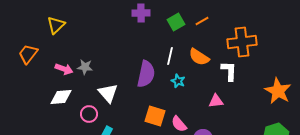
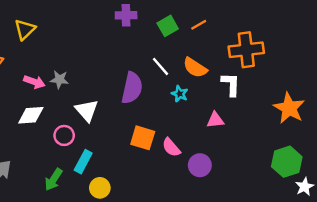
white line: (170, 56) -> (161, 66), turned -54
cyan star: (178, 81) -> (180, 94), moved

